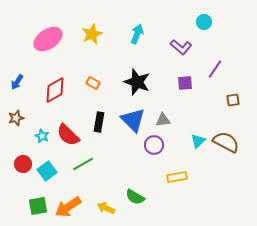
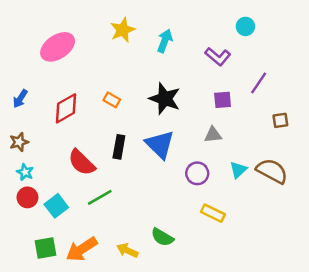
yellow star: (92, 34) -> (123, 30), moved
gray triangle: (163, 120) -> (213, 135), moved
cyan star: (42, 136) -> (25, 172), moved
purple circle: (154, 145) -> (197, 173), moved
yellow rectangle: (177, 177) -> (213, 213), turned 36

